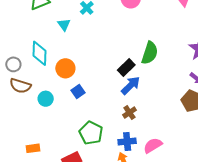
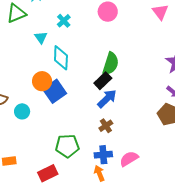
cyan diamond: (39, 53) -> (61, 58), moved
green semicircle: (150, 53) -> (111, 64), moved
blue square: (78, 92) -> (55, 91), moved, size x1.6
green pentagon: (91, 133) -> (67, 146), turned -30

